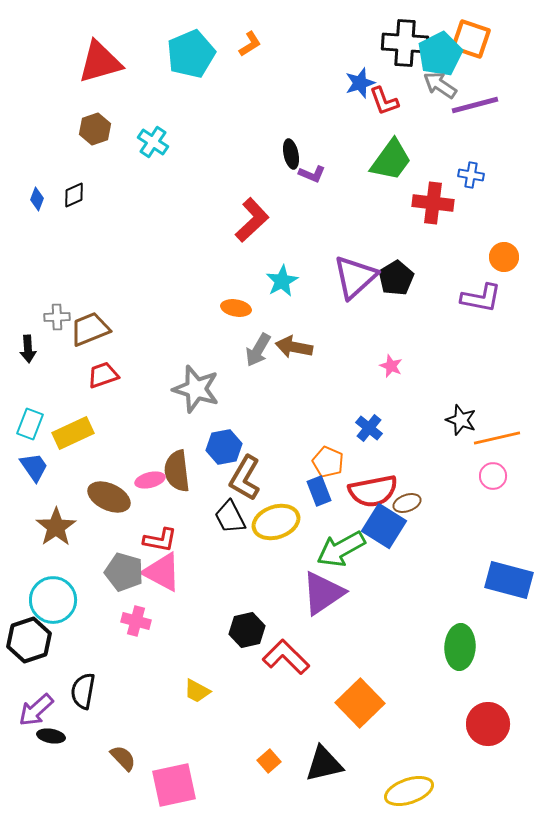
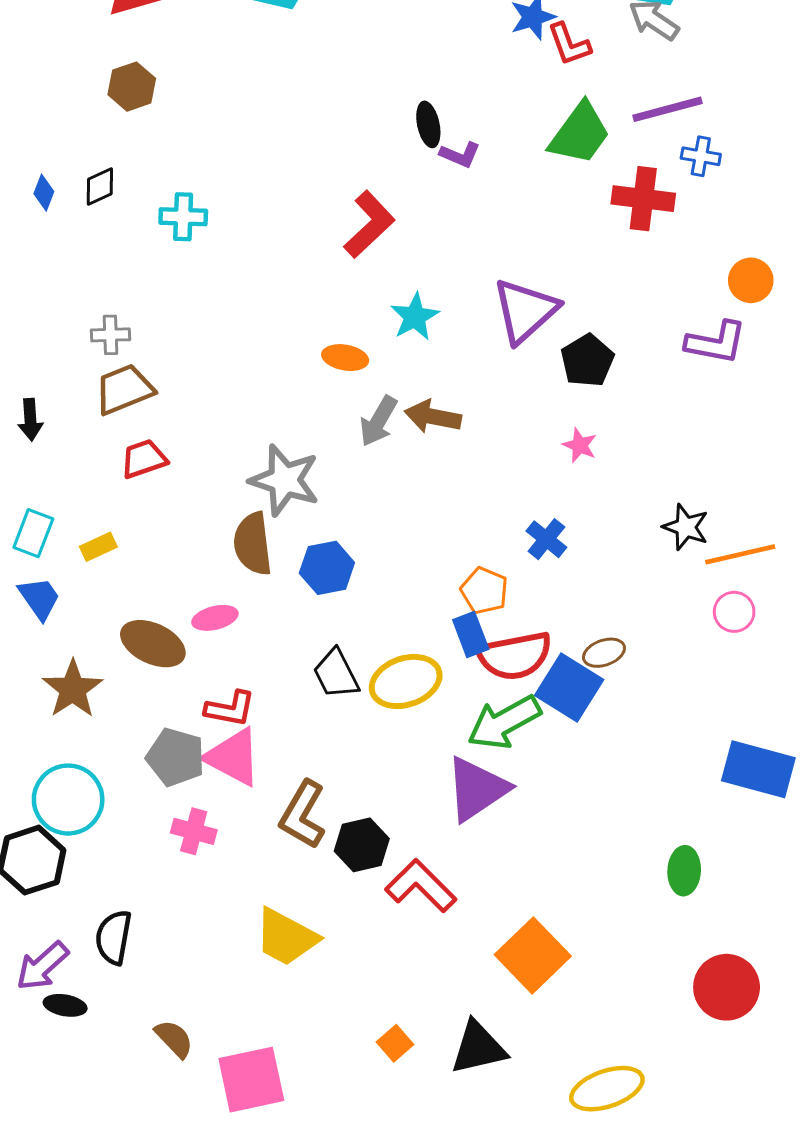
purple line: (475, 105) -> (668, 109), moved
cyan cross: (153, 142) -> (183, 217), moved, turned -32
black pentagon: (396, 278) -> (587, 361), moved
gray cross: (57, 317) -> (110, 335), moved
yellow rectangle: (73, 433) -> (98, 547), size x0.6
brown semicircle: (177, 471) -> (253, 544), moved
brown L-shape: (245, 478) -> (303, 815), moved
red semicircle: (373, 491) -> (515, 656), moved
green ellipse: (460, 647) -> (684, 871), size x0.7
yellow trapezoid: (197, 691) -> (286, 937), size x1.6

